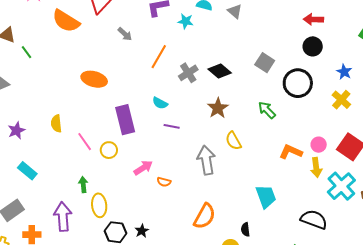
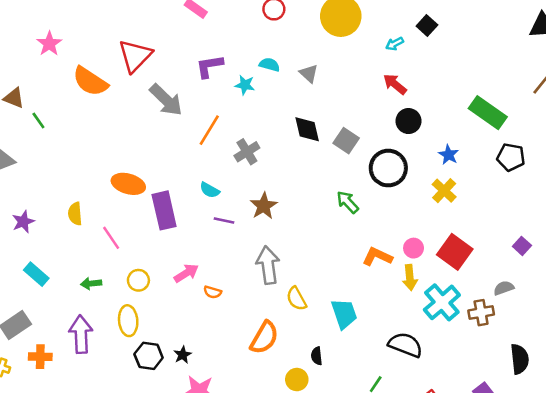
red arrow: (313, 19) -> (395, 84), moved, turned 36
gray arrow: (125, 34) -> (166, 100), size x1.8
black diamond: (220, 71) -> (307, 129), moved, turned 35
orange ellipse: (94, 79) -> (128, 184), moved
brown star: (218, 108) -> (264, 206), moved
yellow semicircle: (234, 141) -> (296, 299), moved
yellow circle: (109, 150) -> (138, 280), moved
green arrow: (83, 185) -> (91, 284), moved, turned -91

